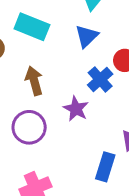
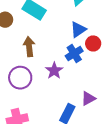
blue triangle: (87, 36) -> (78, 30), moved

